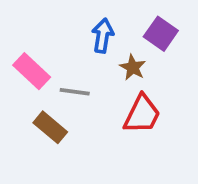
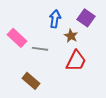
brown rectangle: (50, 127) -> (31, 81), moved

